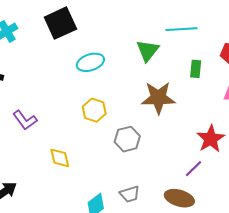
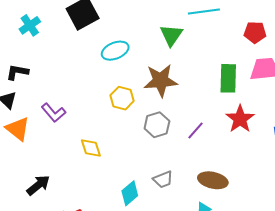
green rectangle: (196, 69) -> (228, 78), moved, size x1.6
brown star: (158, 98) -> (161, 81), moved
purple line: (193, 169) -> (195, 130), moved

